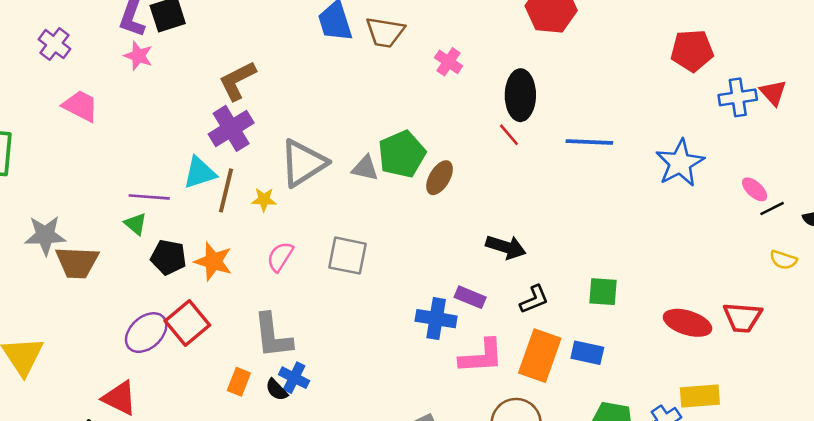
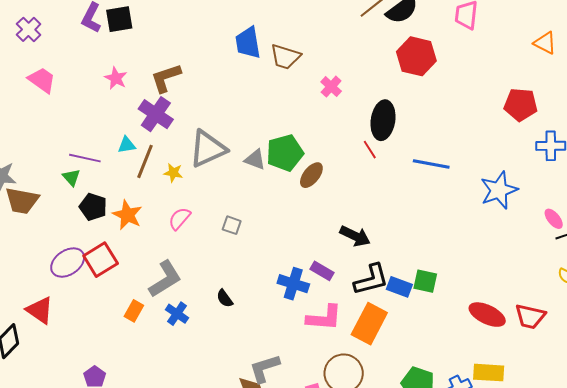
pink star: (138, 56) -> (116, 78), moved
purple cross: (231, 128) -> (156, 114), turned -32
cyan triangle: (200, 173) -> (127, 145), size x0.7
gray square: (347, 256) -> (232, 225), size x0.6
black L-shape: (534, 299) -> (371, 280), size x1.5
gray L-shape: (273, 336) -> (165, 279), turned -123
blue rectangle: (587, 353) -> (399, 287), moved
black semicircle: (277, 390) -> (225, 298), moved

